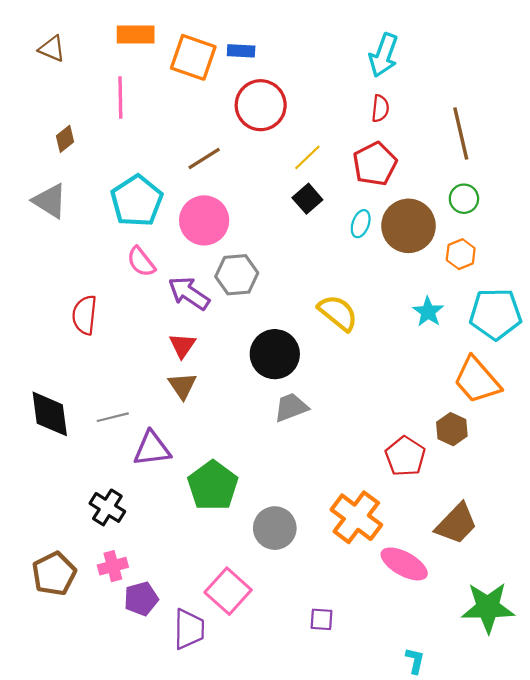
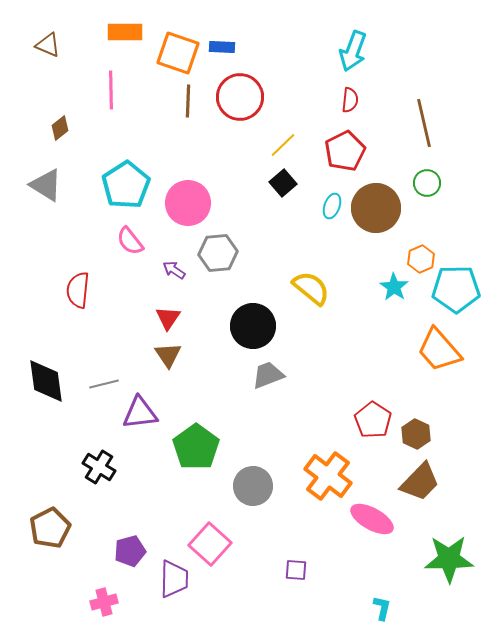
brown line: (204, 158) -> (188, 101), moved, turned -56
orange hexagon: (461, 254) -> (421, 259), moved
purple arrow: (189, 293) -> (174, 270), size x0.6
brown hexagon: (452, 429) -> (416, 434), moved
pink cross: (113, 566) -> (104, 602), moved

